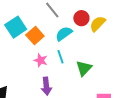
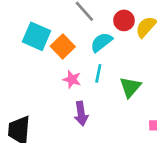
cyan square: (16, 27) -> (36, 36), turned -30
cyan line: (61, 57) -> (98, 73), turned 32

